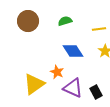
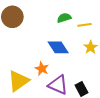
green semicircle: (65, 21) -> (64, 18), moved

